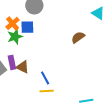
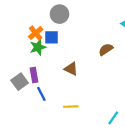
brown triangle: (23, 67) -> (71, 69), moved
blue line: (45, 78) -> (41, 94), moved
cyan line: (86, 101) -> (113, 118), turned -48

